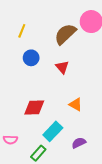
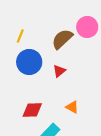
blue circle: (31, 58) -> (29, 62), size x1.6
red triangle: (62, 67) -> (59, 71), turned 32

